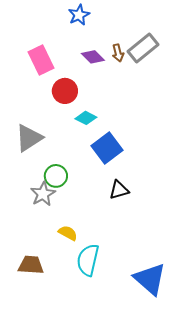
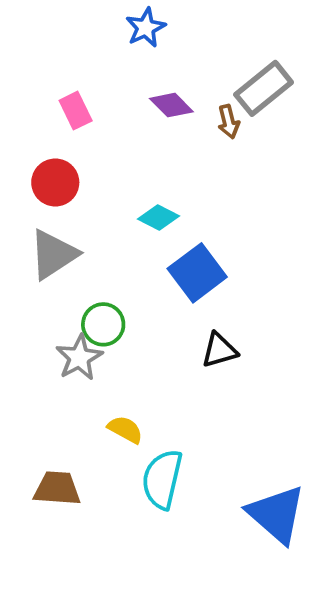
brown arrow: (118, 53) -> (229, 122), moved
pink rectangle: (41, 60) -> (76, 111), size x0.7
red circle: (65, 91) -> (55, 182), moved

